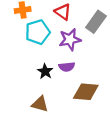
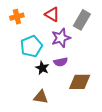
cyan pentagon: (38, 32) -> (31, 46), moved

